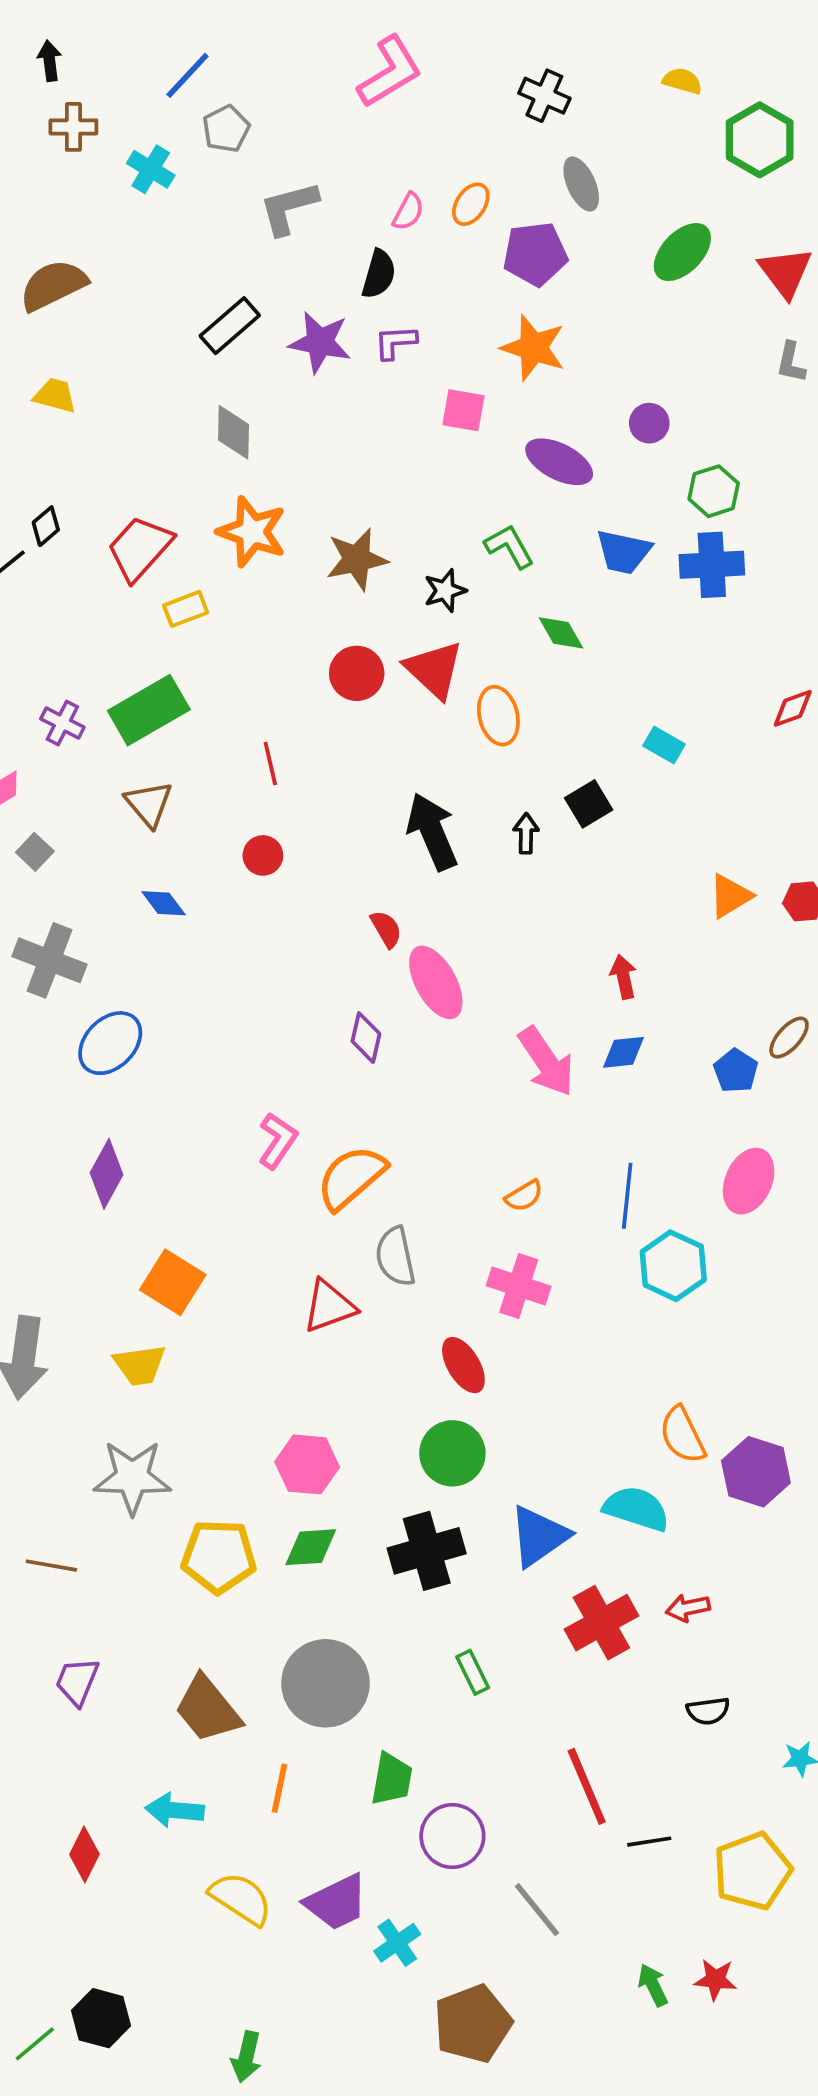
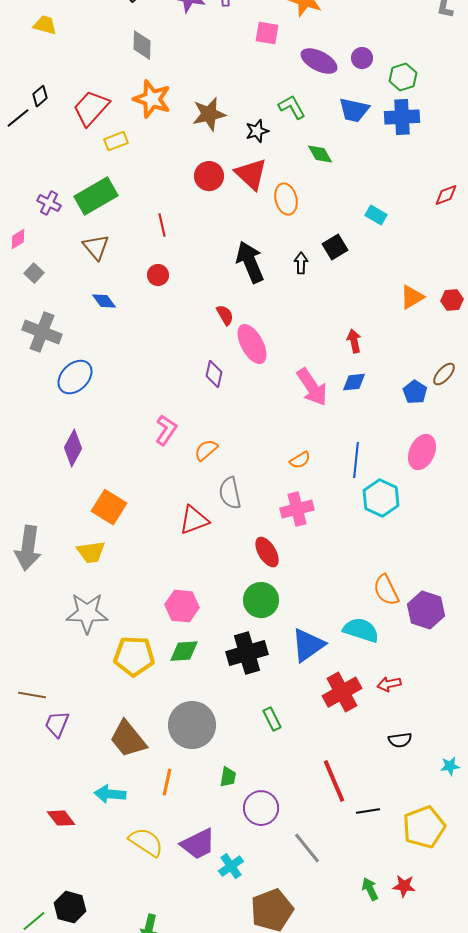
purple circle: (649, 423) -> (362, 58), moved
orange semicircle: (351, 1177) -> (206, 450), size x0.6
pink cross: (519, 1286) -> (297, 509), turned -32
brown line: (51, 1566) -> (32, 695), moved
green trapezoid: (392, 1779) -> (228, 777), size x0.7
red diamond: (84, 1854) -> (61, 818), turned -64

